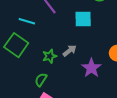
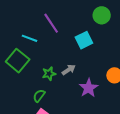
cyan square: (83, 19) -> (84, 40), turned -30

